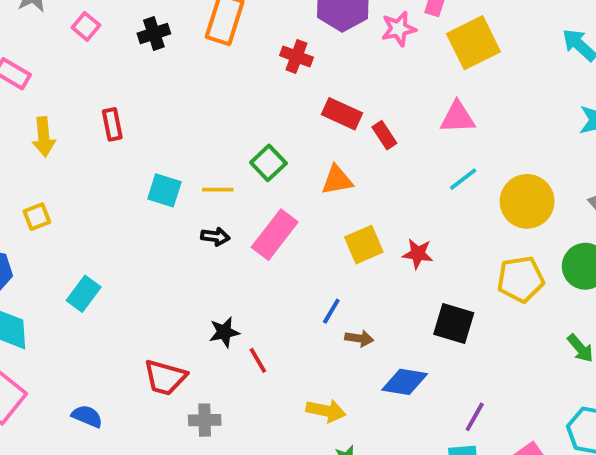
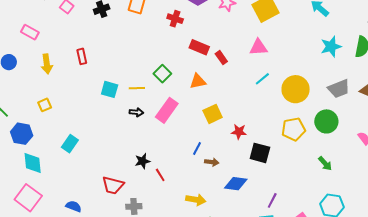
red star: (418, 254) -> (239, 132), moved

